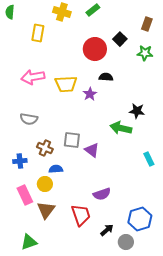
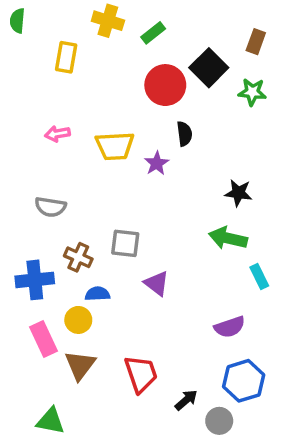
green rectangle: (93, 10) -> (153, 33), moved
black square: (120, 39) -> (209, 68), size x1.5
pink arrow: (33, 77) -> (57, 134), size x0.6
black semicircle: (106, 77) -> (184, 134), turned 80
green arrow: (121, 128) -> (228, 238), moved
purple triangle: (92, 150) -> (157, 283), moved
blue cross: (20, 161) -> (35, 280), size x1.5
purple semicircle: (102, 194) -> (230, 327), moved
green triangle: (29, 242) -> (50, 421), turned 30

